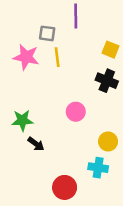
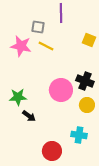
yellow line: (57, 57) -> (46, 46), turned -56
black cross: (107, 81) -> (85, 81), moved
pink circle: (76, 112) -> (61, 90), size x1.5
yellow circle: (108, 141) -> (87, 105), moved

